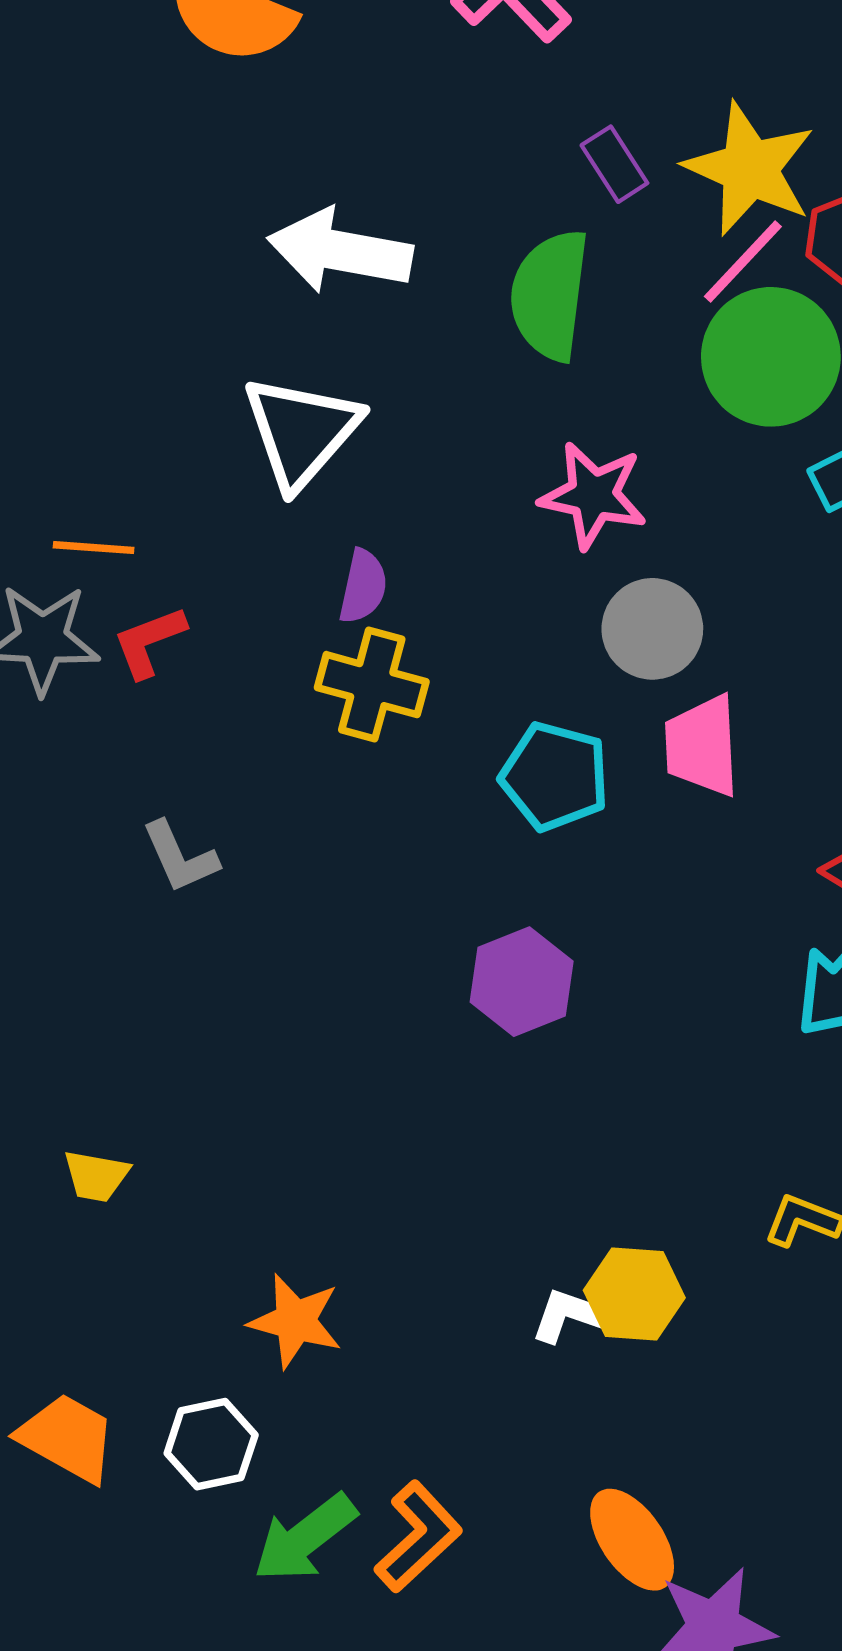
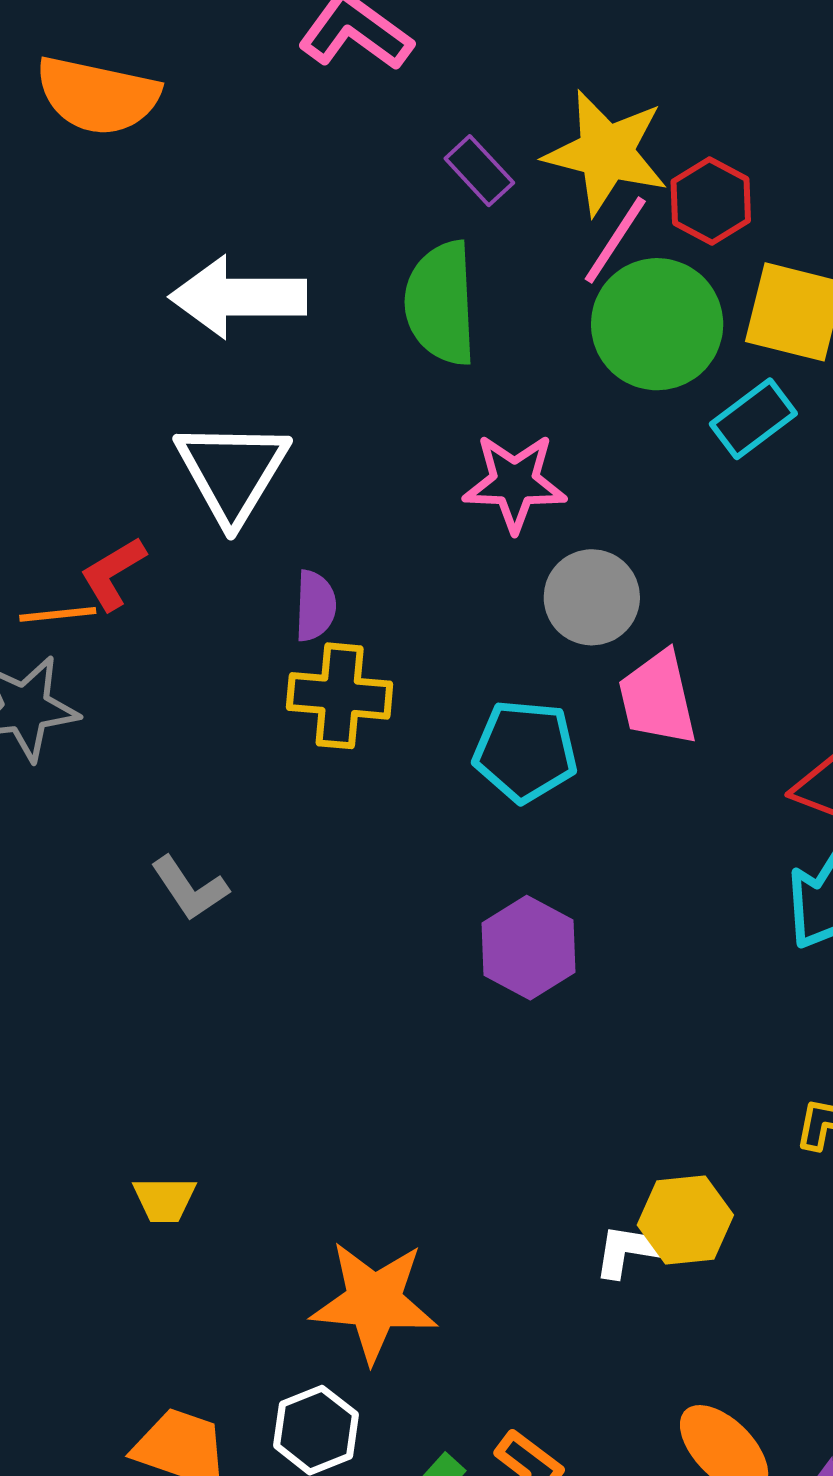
red L-shape: (149, 642) -> (113, 573), moved
orange star: (295, 1321) -> (374, 1301), size x1.4

